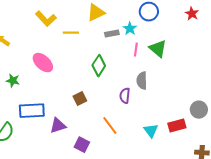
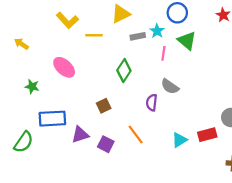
green triangle: (158, 49) -> (187, 41), moved
gray semicircle: (142, 81) -> (170, 87), turned -54
cyan triangle: (151, 131) -> (179, 140), turned 35
purple square: (82, 145) -> (106, 144), moved

